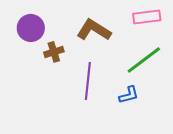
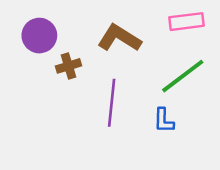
blue L-shape: (129, 95) -> (164, 121), turned 105

